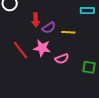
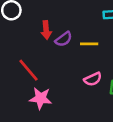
pink star: (42, 48) -> (41, 98), moved
pink semicircle: (62, 59) -> (93, 79), moved

